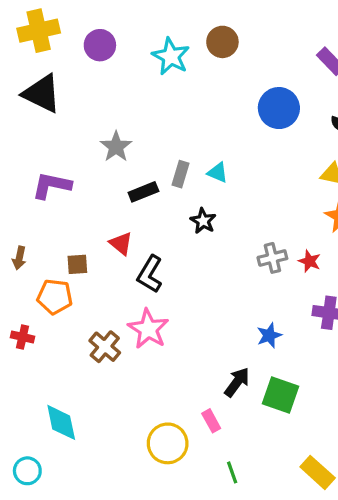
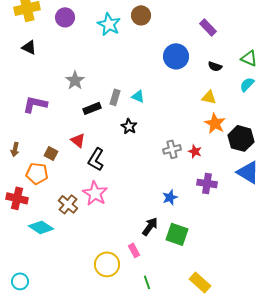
black triangle: (42, 94) -> (29, 47), size x0.6
brown square: (77, 264) -> (51, 153), turned 32
red cross: (23, 337) -> (17, 198), size x1.5
cyan diamond: (61, 422) -> (41, 227), moved, turned -45

